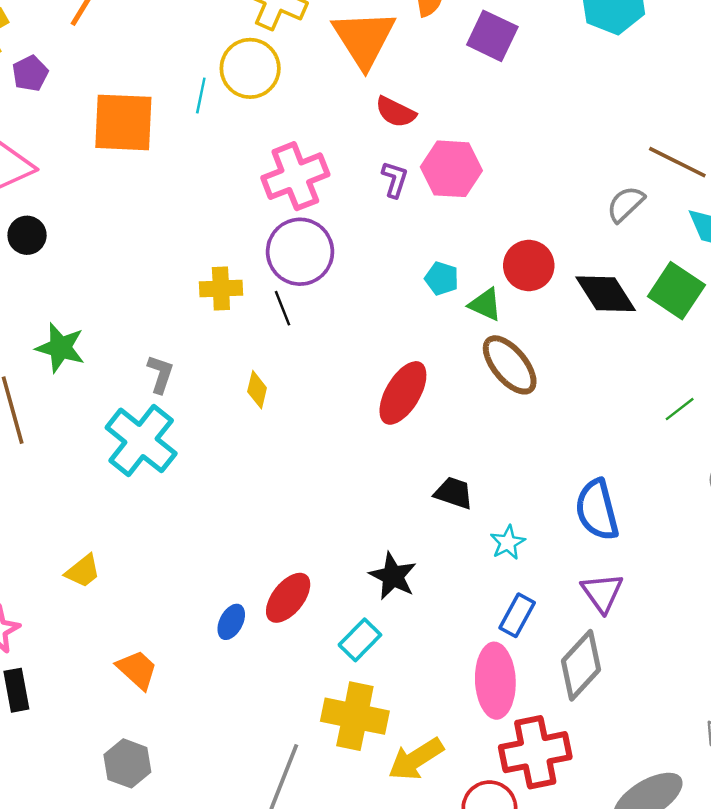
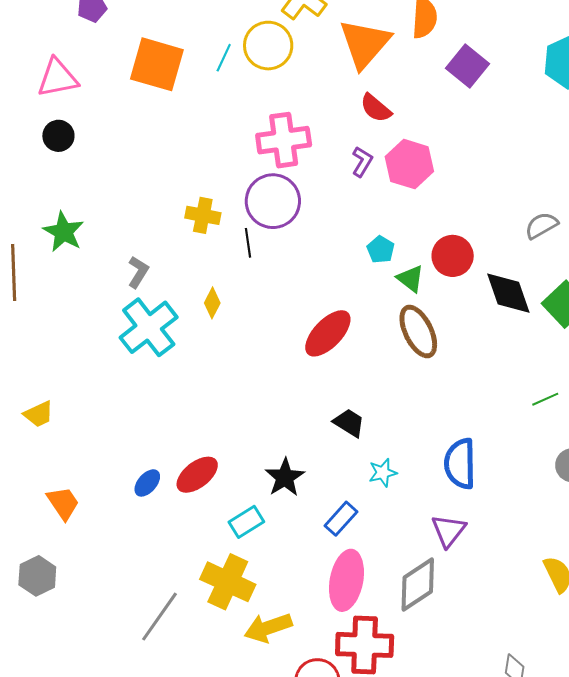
cyan cross: (141, 440) -> (149, 327), moved
blue rectangle: (517, 615) -> (341, 519), moved

